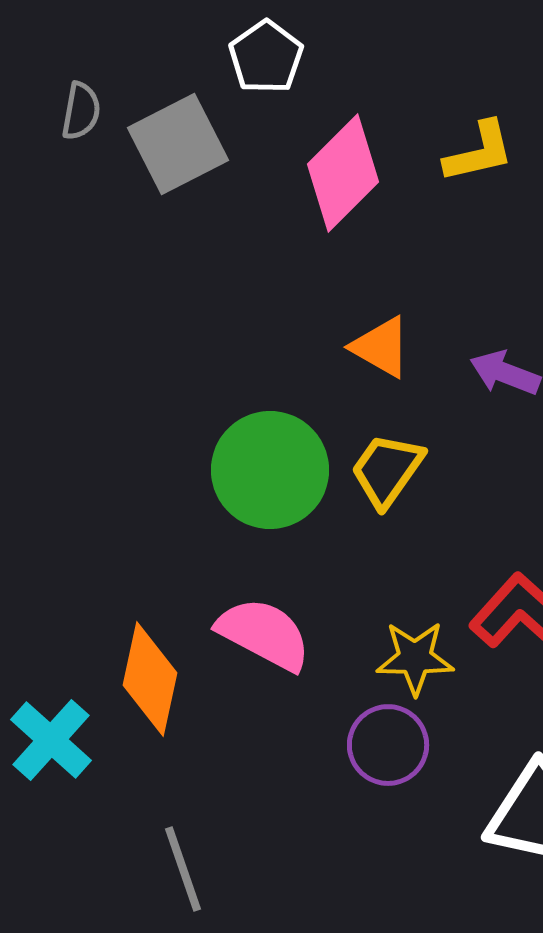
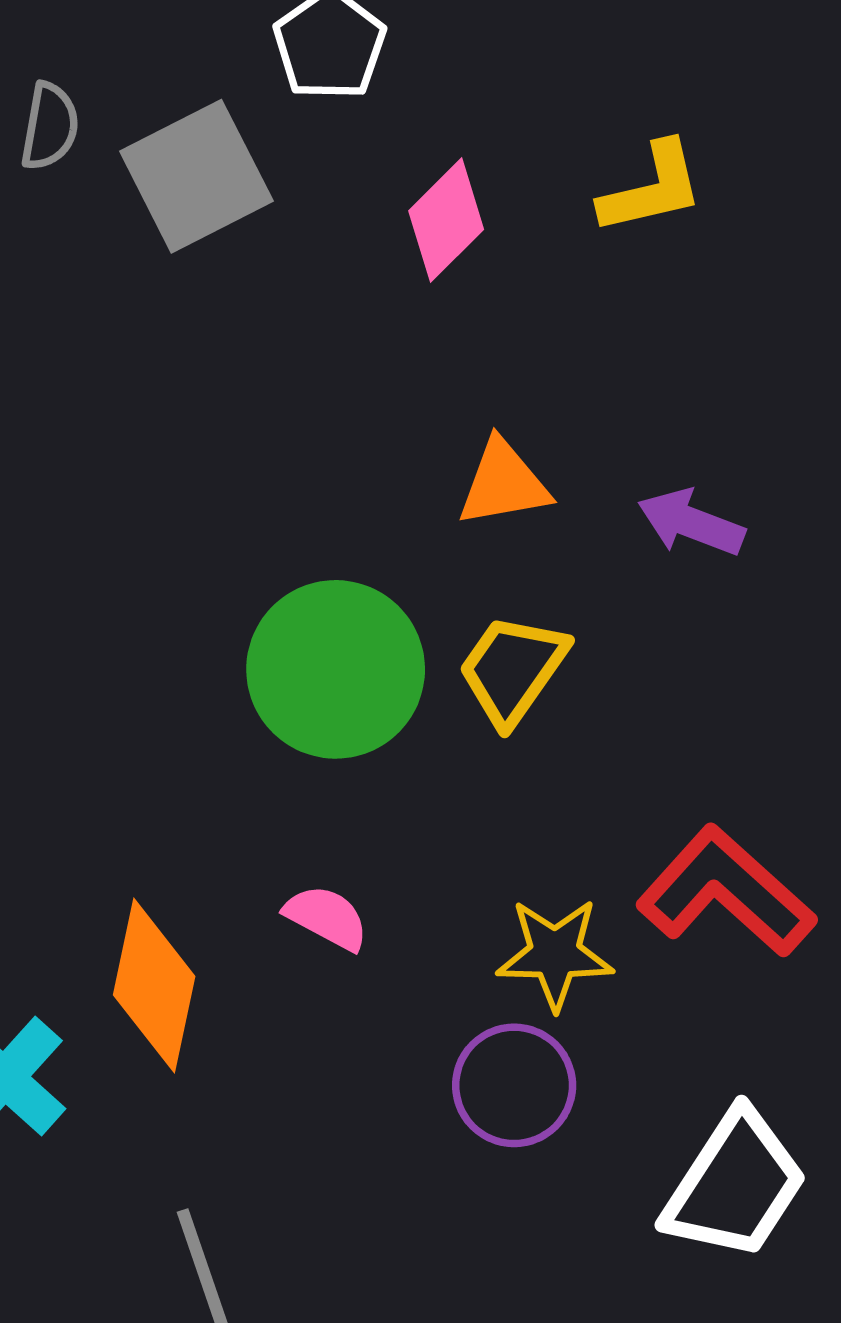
pink diamond: (343, 173) -> (446, 220), size x0.7
orange triangle: (381, 347) -> (504, 483), turned -40
pink semicircle: (264, 634) -> (327, 917), size x0.6

